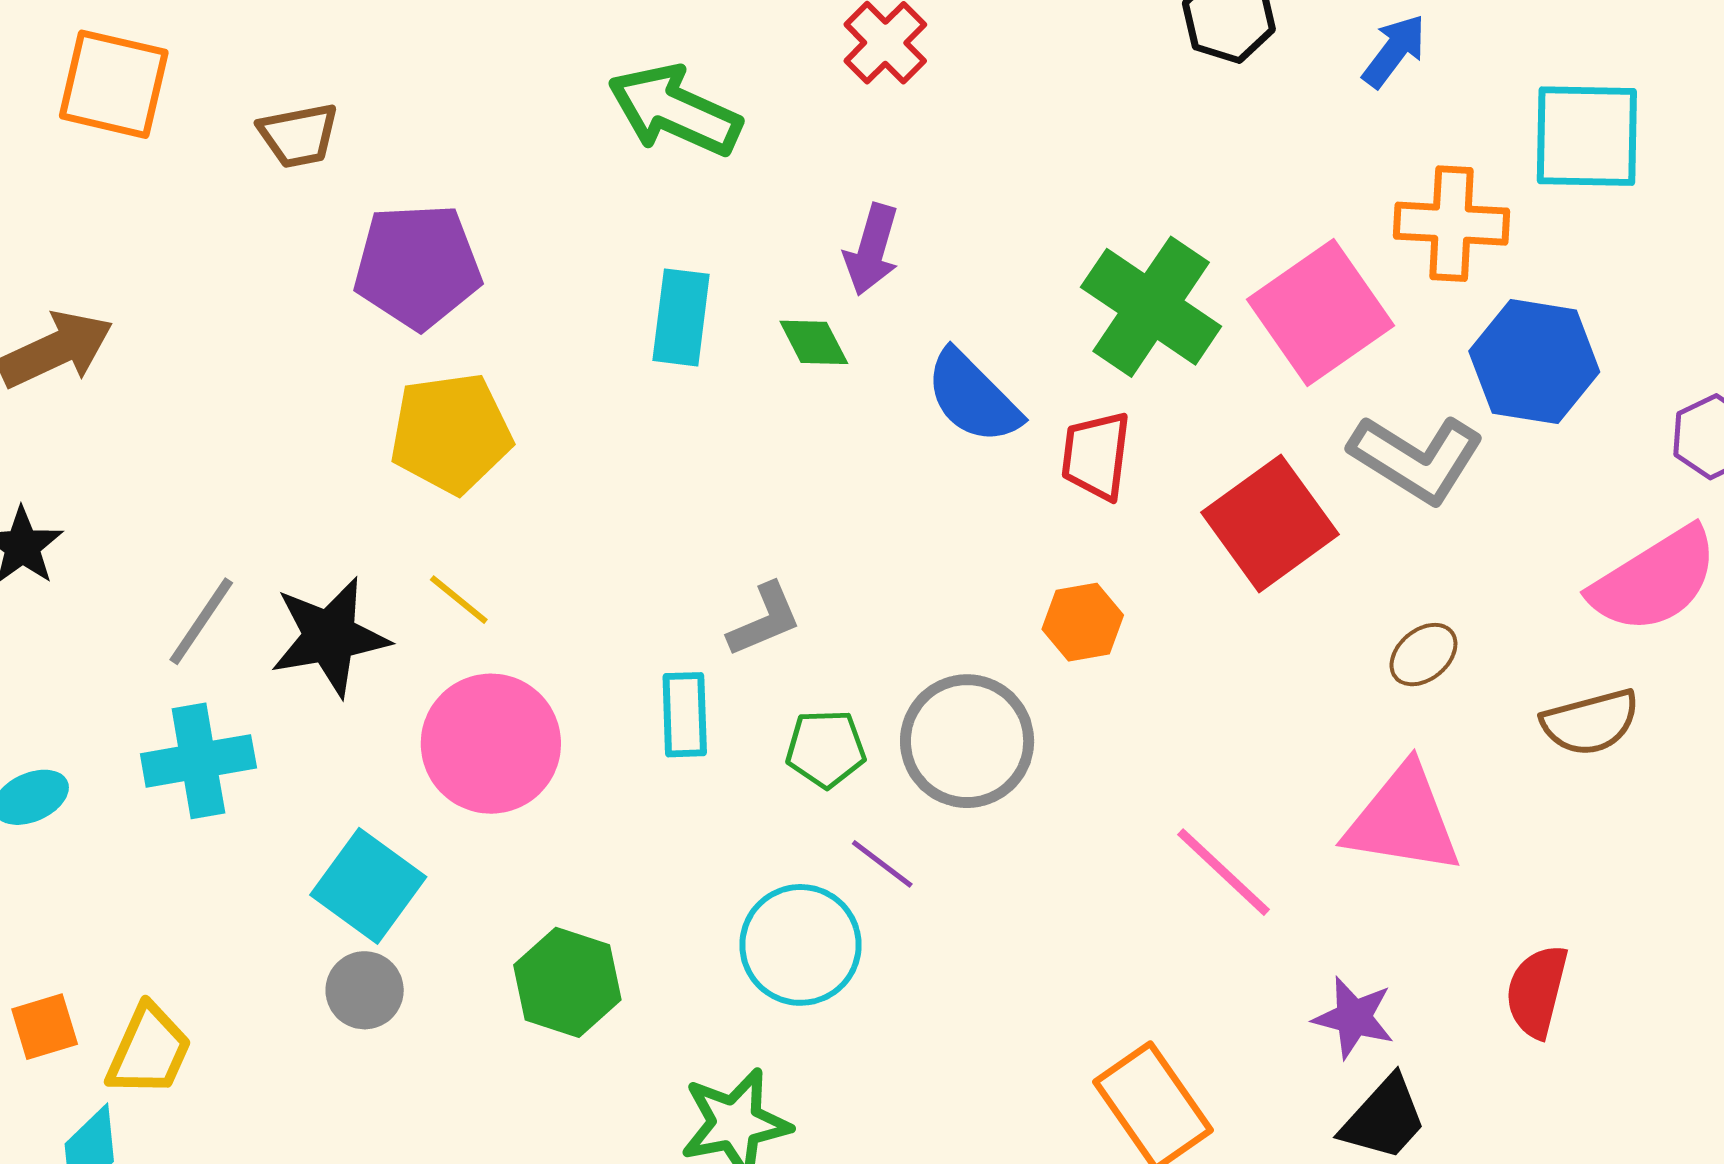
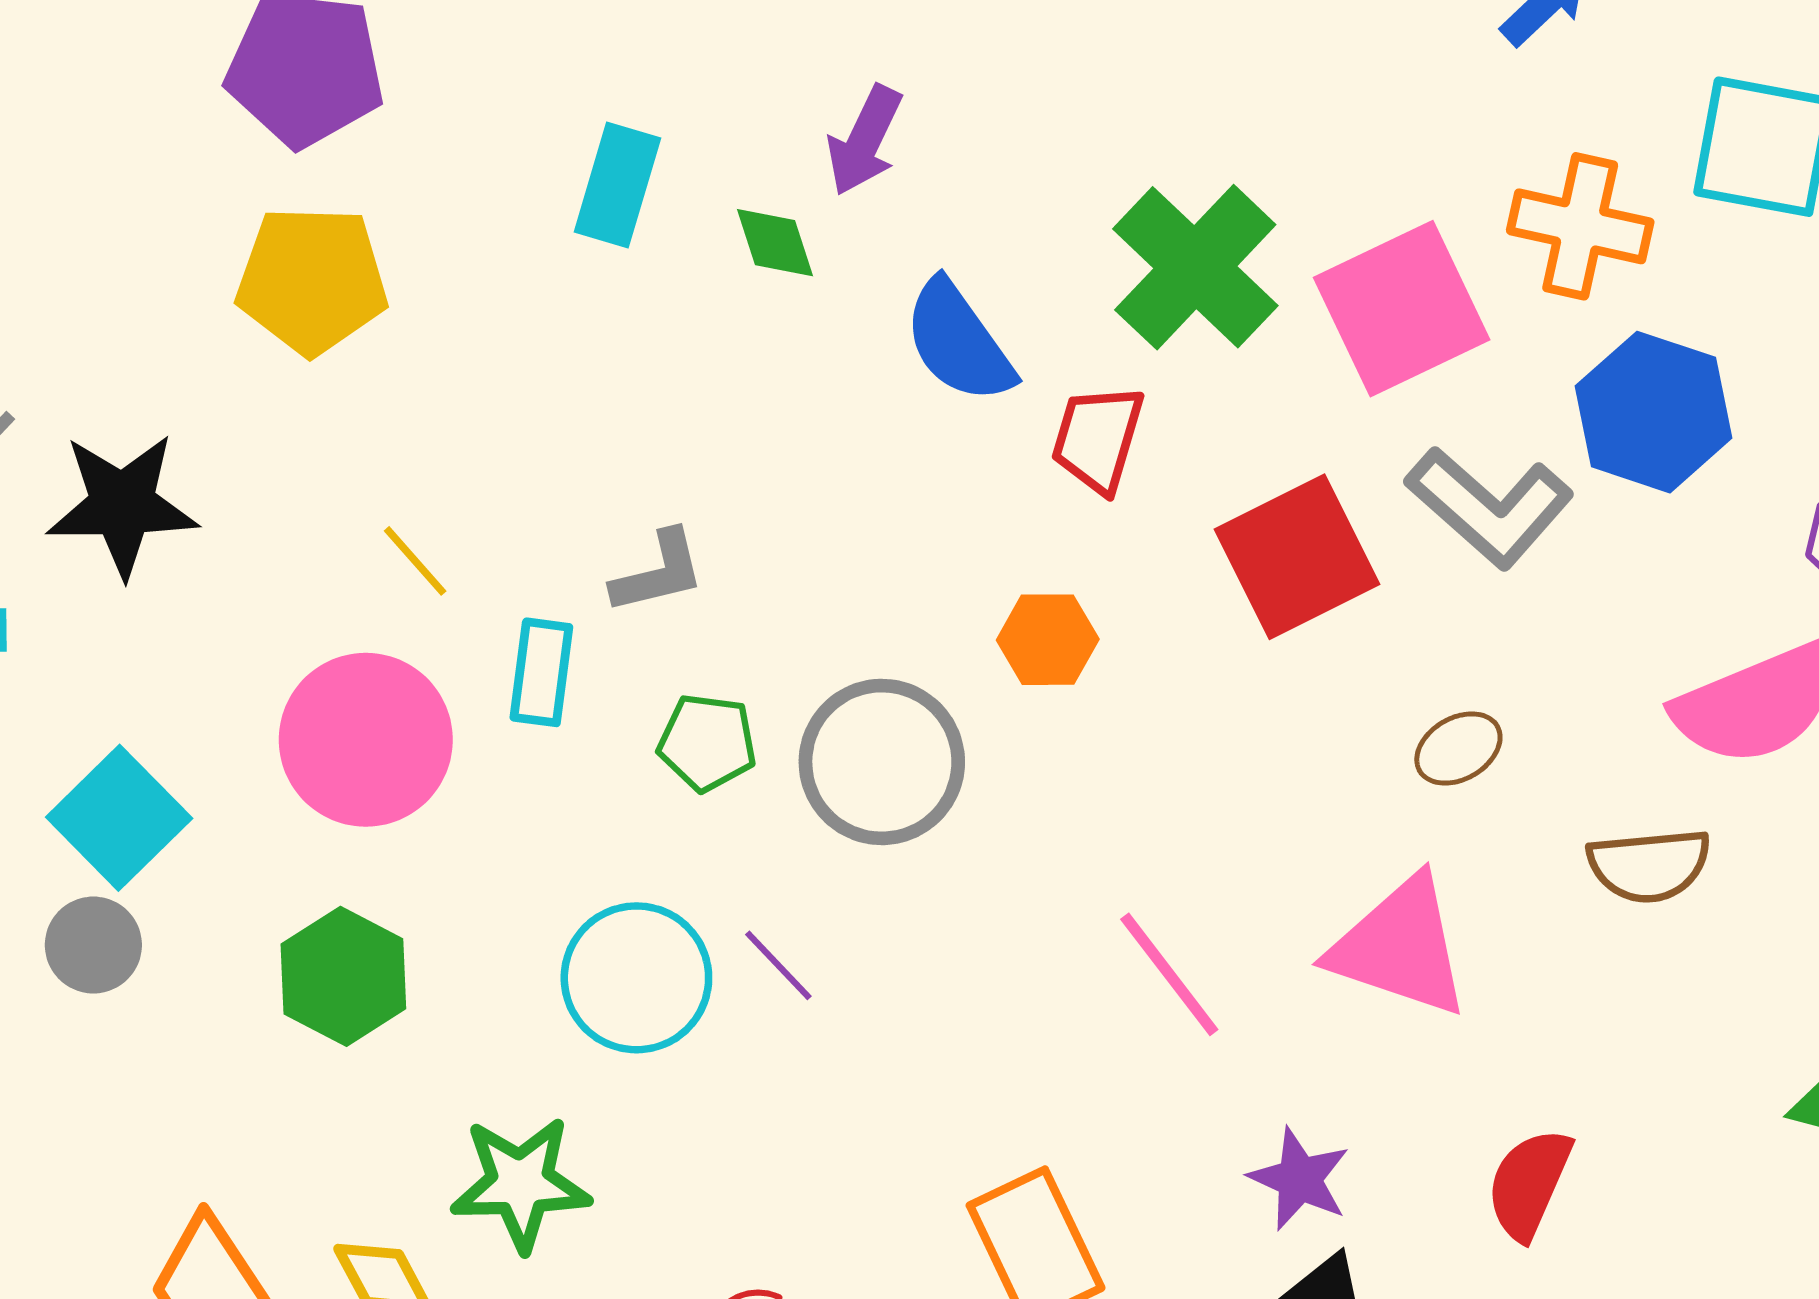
yellow line: (459, 600) -> (415, 561), moved
pink circle: (491, 744) -> (366, 740), moved
purple line: (882, 864) -> (778, 965), moved

